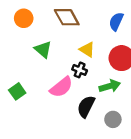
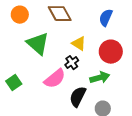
green triangle: (43, 49) -> (38, 44), size x1.4
black cross: (80, 70) -> (72, 63), turned 32

